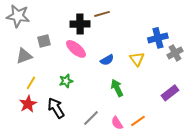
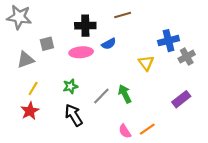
brown line: (102, 14) -> (123, 15), moved
pink ellipse: (76, 49) -> (81, 52), turned -45
blue semicircle: (107, 60) -> (109, 44), moved
black arrow: (56, 108) -> (74, 115), moved
gray line: (91, 118) -> (101, 96), moved

